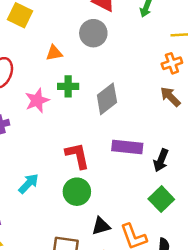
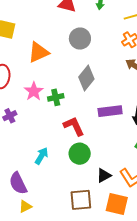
gray circle: (93, 33) -> (80, 39), moved
orange triangle: (54, 53) -> (38, 52), size x1.6
green cross: (68, 86) -> (56, 97), moved

